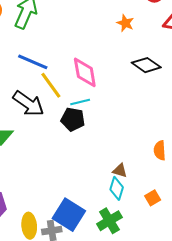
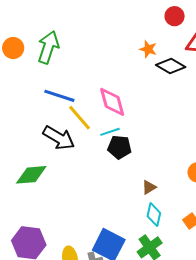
black diamond: (146, 65) -> (171, 66), moved
black pentagon: (73, 119) -> (119, 147), moved
brown triangle: (120, 171) -> (149, 187), moved, turned -42

